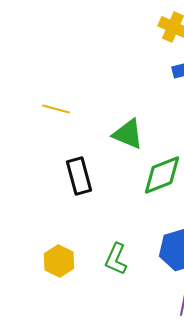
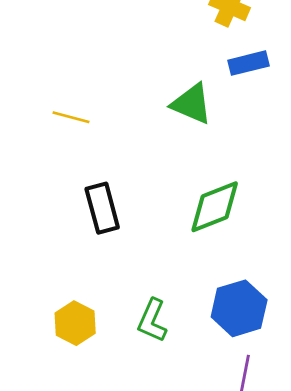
green triangle: (128, 134) -> (192, 104), moved

